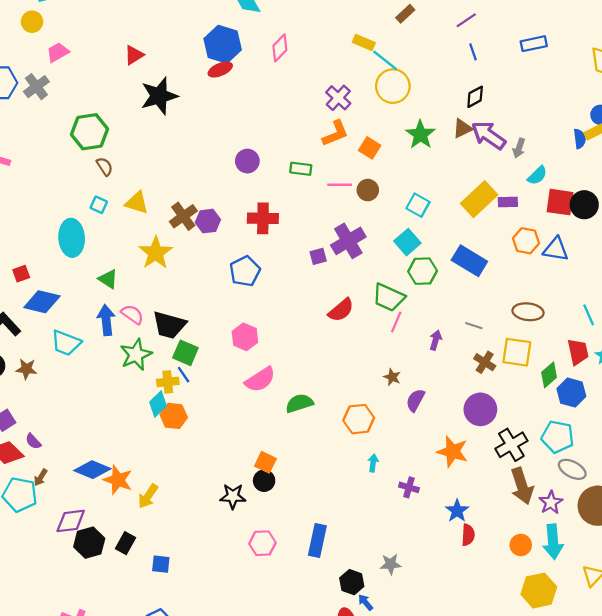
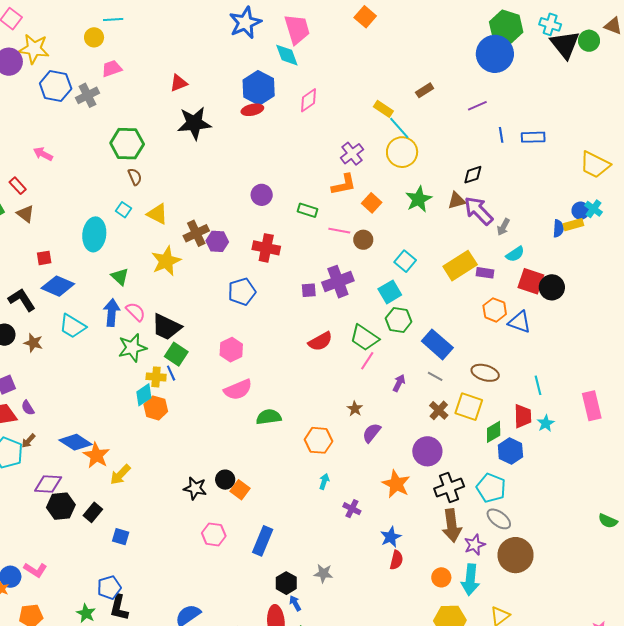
blue line: (473, 52) -> (501, 135), moved
blue rectangle: (469, 261) -> (437, 344), moved
orange square: (265, 462) -> (240, 490), moved

